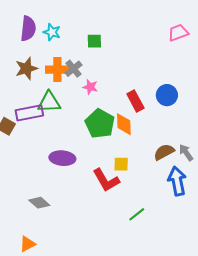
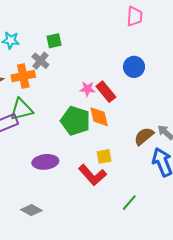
pink trapezoid: (178, 33) -> (135, 16), turned 125
gray cross: (73, 69) -> (40, 61), moved
pink star: (90, 87) -> (87, 89), moved
blue circle: (167, 95) -> (134, 67), moved

